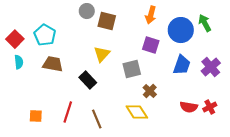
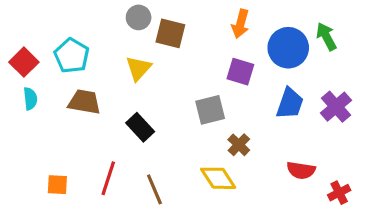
yellow triangle: (102, 54) -> (139, 68), moved
red cross: (210, 107) -> (339, 193), moved

